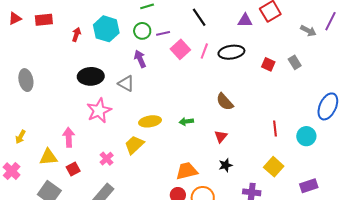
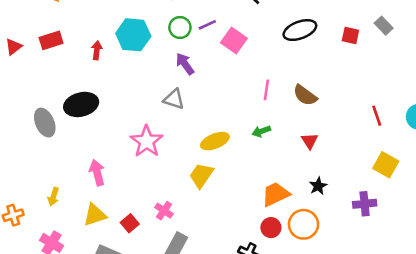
pink line: (204, 51) -> (266, 90), moved
black ellipse: (91, 76) -> (81, 104), moved
pink arrow: (69, 137) -> (97, 173), moved
pink cross: (107, 159) -> (164, 211), moved
black star: (226, 165) -> (318, 186), moved

